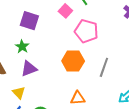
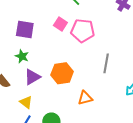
pink square: (65, 11) -> (60, 24), moved
orange hexagon: (73, 61) -> (62, 73), moved

